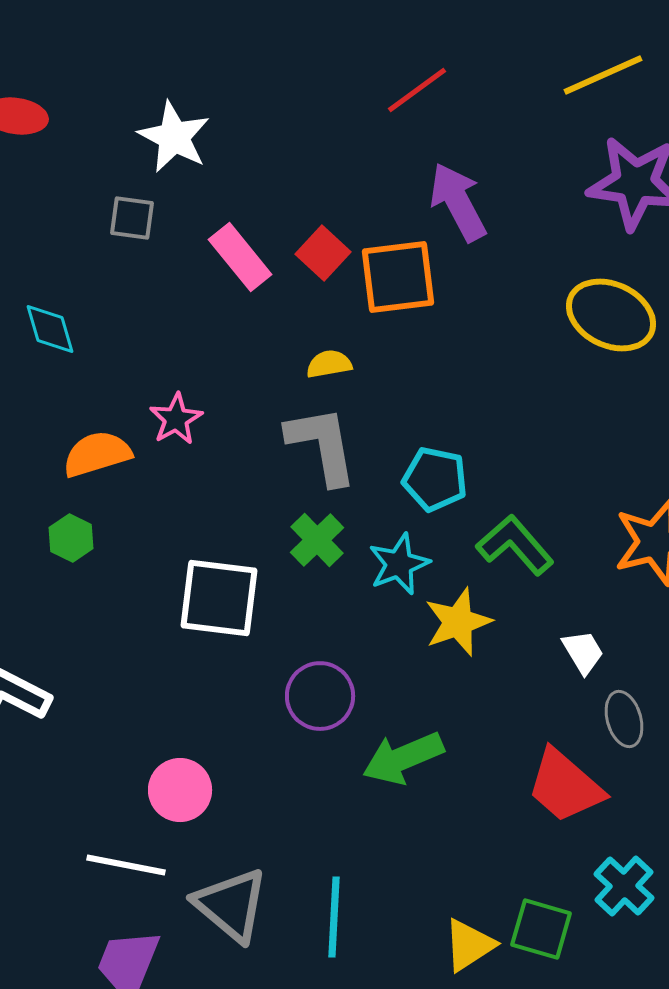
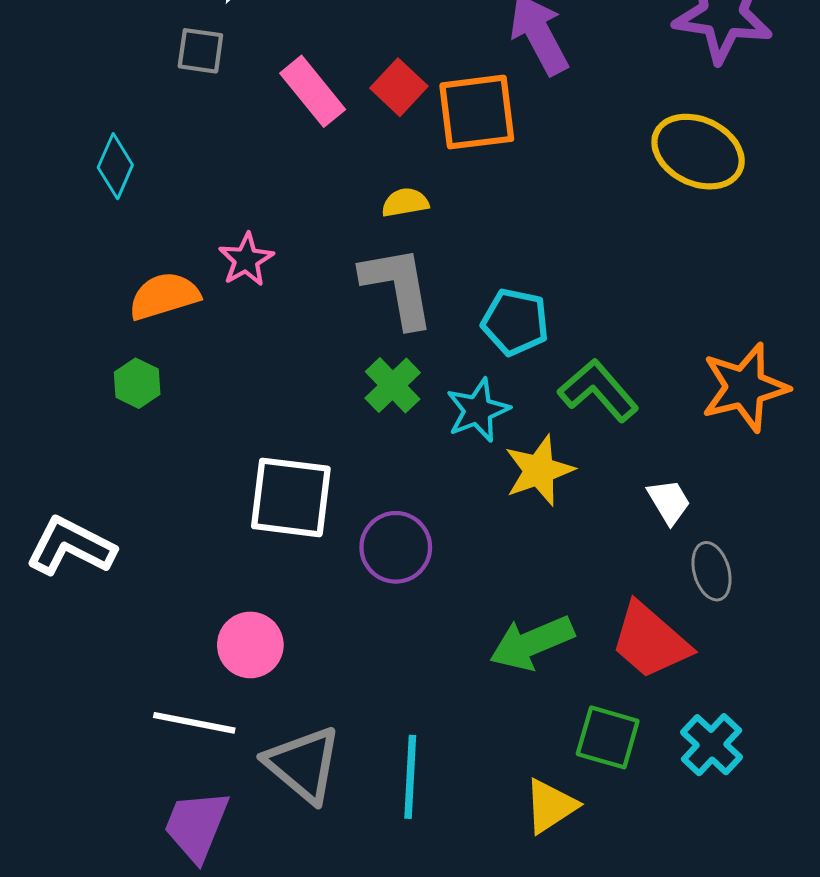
cyan diamond: (50, 329) -> (115, 166), turned 40
white square: (219, 598) -> (291, 497), moved
green arrow: (403, 758) -> (532, 643), moved
green square: (541, 929) -> (608, 737), moved

